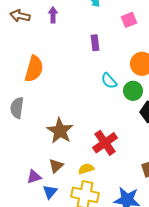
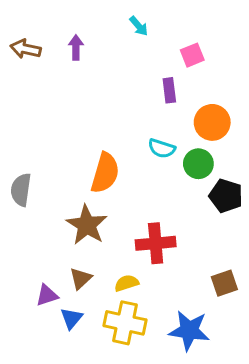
purple rectangle: (95, 43) -> (169, 90), moved
orange semicircle: (34, 69) -> (105, 173), moved
cyan semicircle: (109, 81) -> (162, 148), turned -30
red cross: (105, 143) -> (156, 243), turned 30

